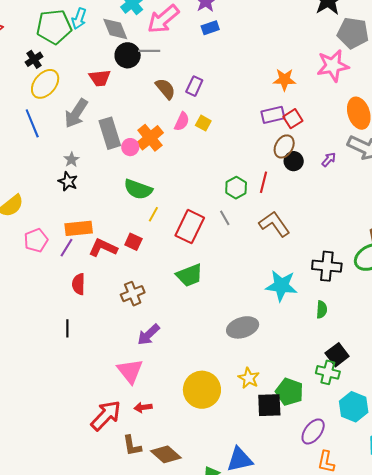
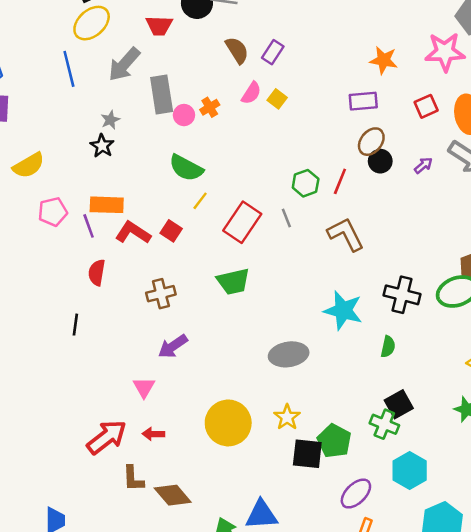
red square: (293, 119) -> (426, 106), moved
orange cross: (150, 138) -> (210, 107), size x0.6
purple line: (66, 248) -> (89, 226), turned -60
pink triangle: (130, 371) -> (144, 387), size x0.7

